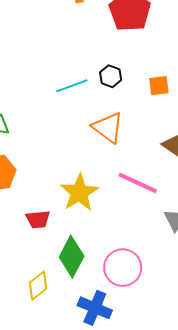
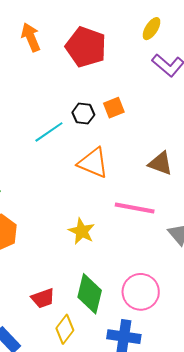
orange square: (159, 86) -> (114, 108), moved
yellow star: (79, 193) -> (82, 231), size x0.7
red trapezoid: (38, 219) -> (43, 298), moved

